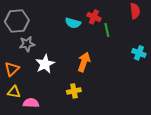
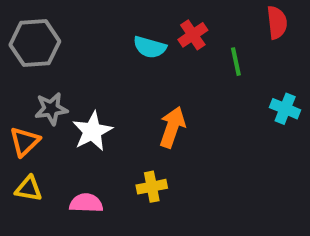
red cross: (94, 17) -> (193, 35), turned 32
green line: (107, 30) -> (236, 62), moved
gray star: (27, 44) -> (51, 109), moved
pink semicircle: (31, 103) -> (86, 203), moved

